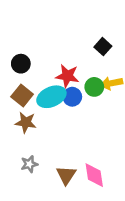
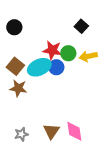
black circle: (21, 64) -> (14, 27), moved
green circle: (94, 87) -> (68, 53), moved
gray star: (29, 164) -> (21, 134), moved

